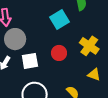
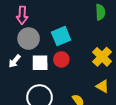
cyan square: (59, 19) -> (61, 36), moved
red circle: (59, 53) -> (61, 59), moved

